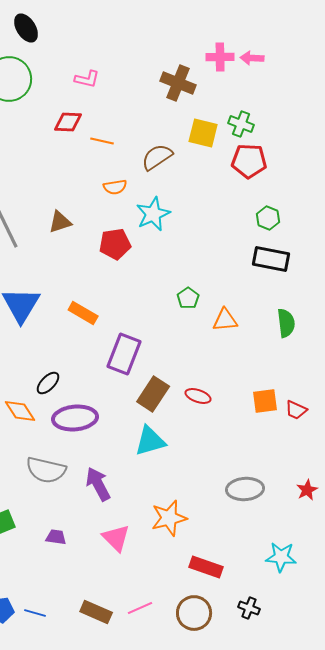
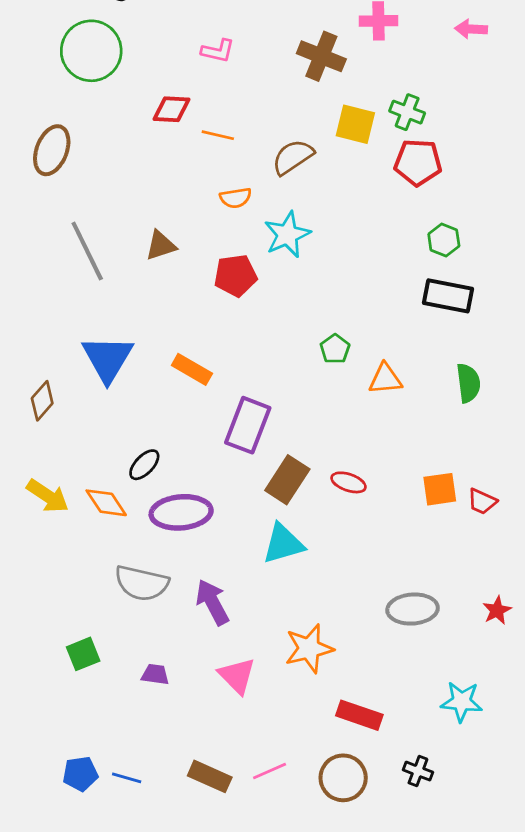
pink arrow: (252, 58) -> (471, 29), moved
pink L-shape: (87, 79) -> (218, 51), moved

